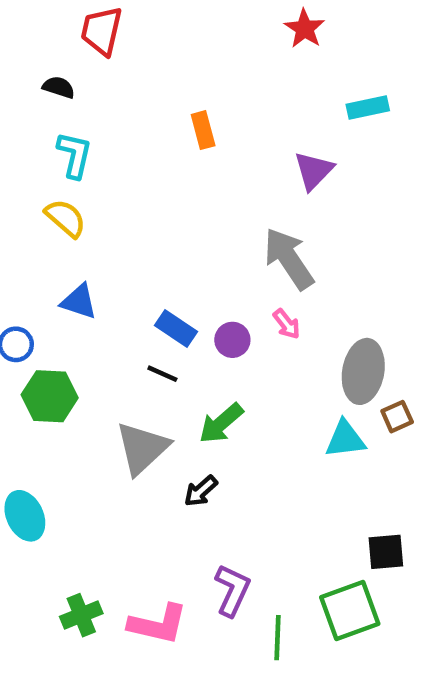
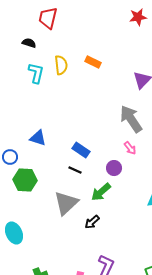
red star: (305, 29) -> (138, 17), turned 30
orange rectangle: (203, 130) -> (93, 62), turned -49
yellow semicircle: (65, 218) -> (61, 65), moved, turned 42
purple circle: (232, 340) -> (114, 168), moved

